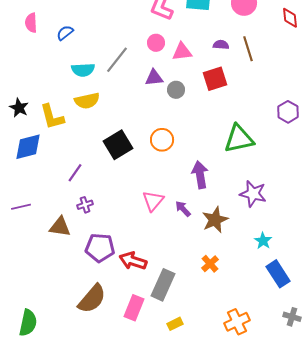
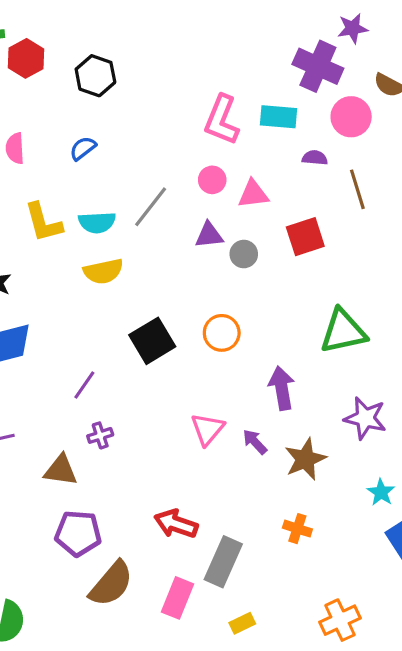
blue semicircle: (65, 33) -> (83, 148), moved
purple semicircle: (221, 45) -> (315, 158), moved
yellow L-shape: (52, 117) -> (43, 222), moved
purple pentagon: (100, 248) -> (78, 533), moved
orange cross: (210, 264) -> (297, 529), turned -30

